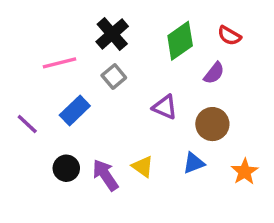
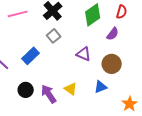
red semicircle: (229, 36) -> (122, 12), turned -104
pink line: (59, 63) -> (18, 14), moved
orange star: (245, 172) -> (130, 104), moved

